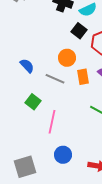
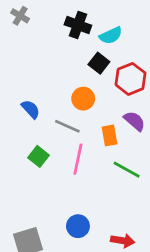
orange rectangle: (83, 77) -> (110, 135), moved
pink line: (52, 122) -> (78, 159), moved

